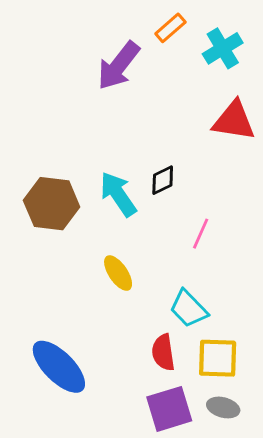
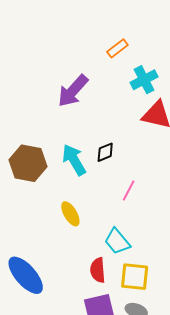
cyan cross: (223, 48) -> (144, 80), moved
purple arrow: (119, 66) -> (73, 91), moved

